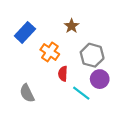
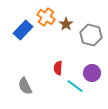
orange cross: (50, 52) -> (46, 17), moved
gray hexagon: (92, 55) -> (91, 35), moved

